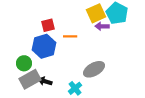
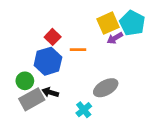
red square: (48, 25) -> (53, 37), turned -32
purple arrow: (102, 26) -> (115, 38), turned -32
black arrow: (45, 81) -> (50, 92), moved

